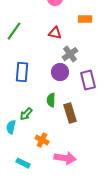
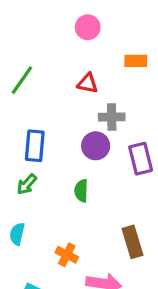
gray cross: (70, 54) -> (112, 117), turned 35
brown rectangle: (70, 113) -> (132, 242), moved
green arrow: (26, 114) -> (27, 184), moved

